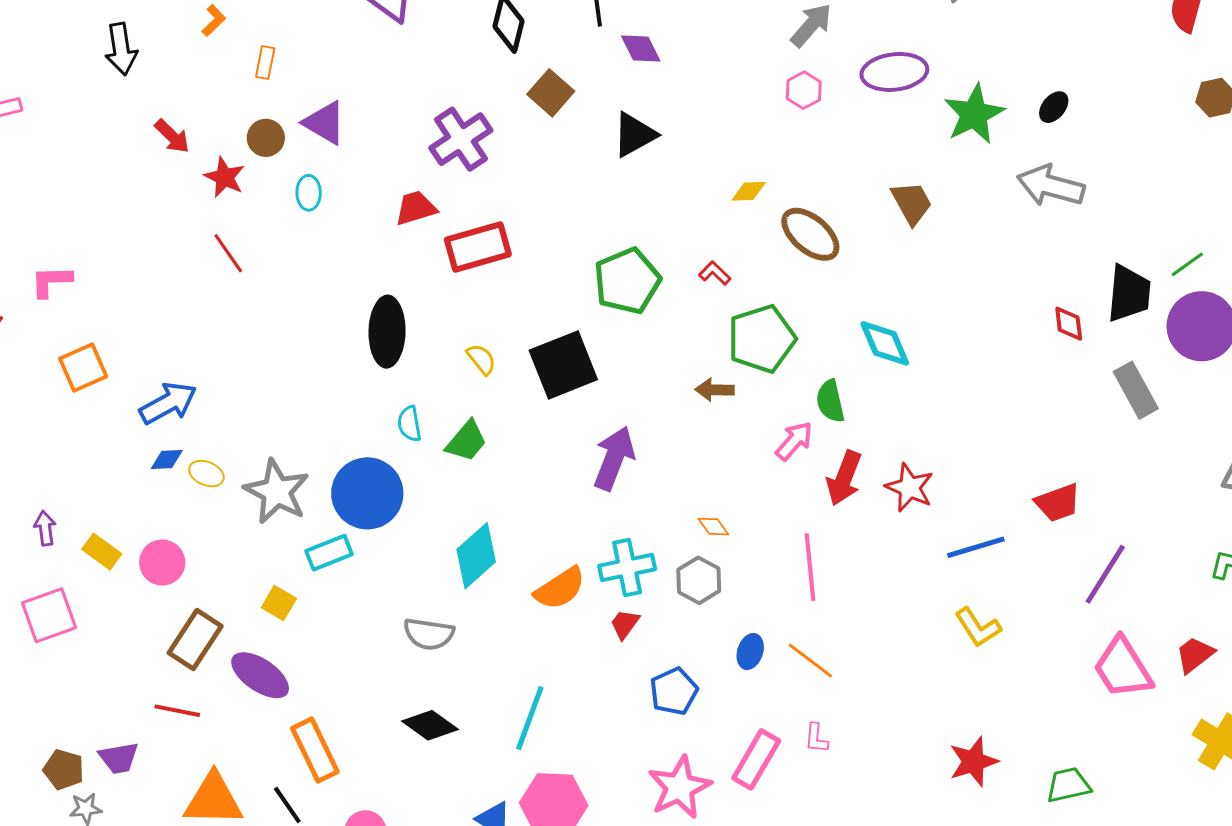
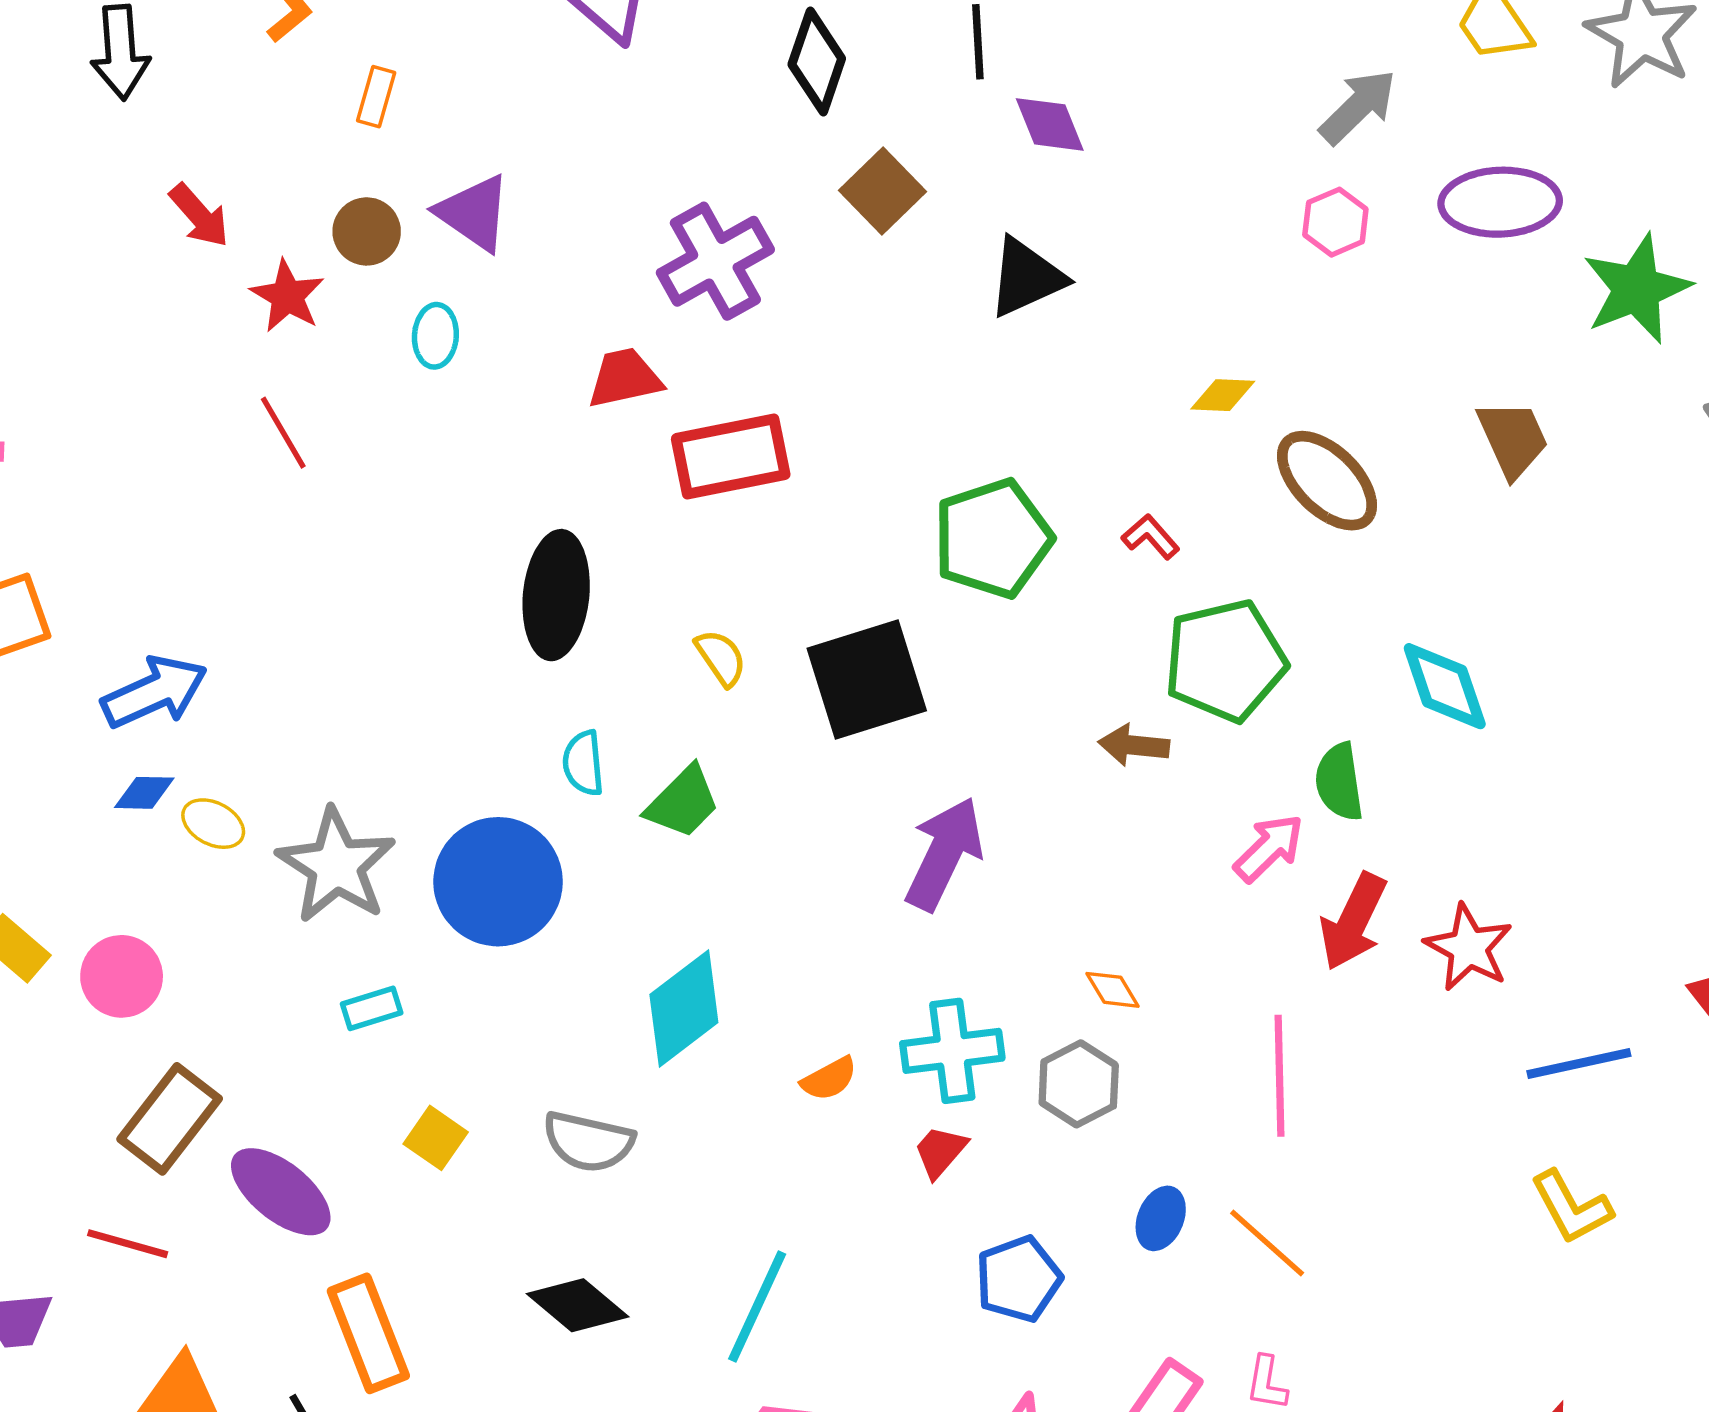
cyan rectangle: (329, 553) -> (372, 1008), moved, size x0.7
orange semicircle: (560, 588) -> (829, 1079), size x0.6
yellow square: (279, 603) -> (436, 1138), moved

